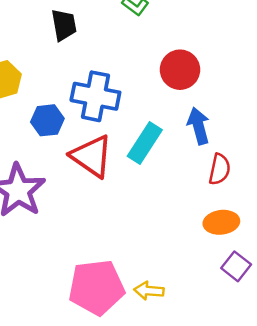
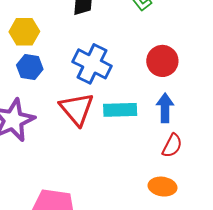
blue hexagon: (47, 120) -> (30, 67), moved
cyan rectangle: (145, 143) -> (120, 110), turned 40

